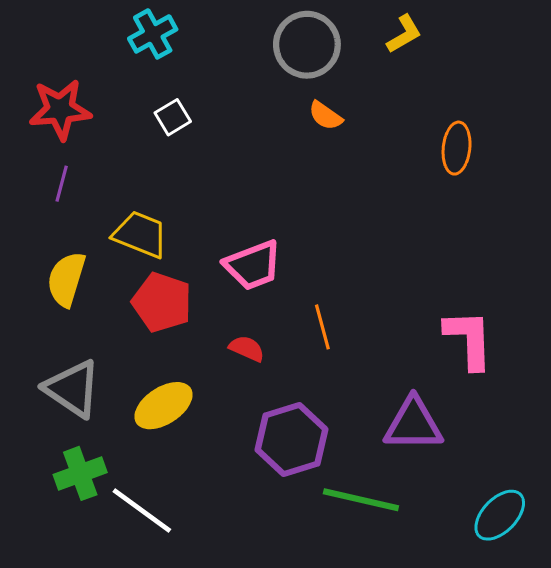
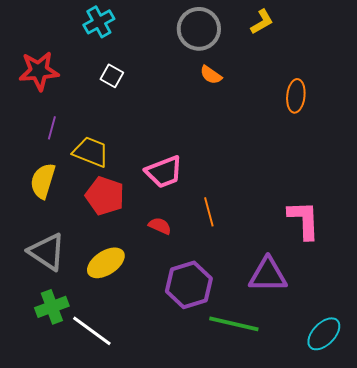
white square: (173, 117) -> (112, 76), turned -30
purple line: (62, 184) -> (52, 128), moved

